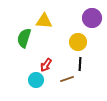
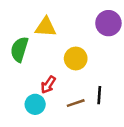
yellow circle: (78, 42) -> (76, 58), moved
black line: (80, 64) -> (99, 95), moved

